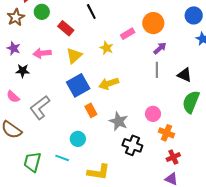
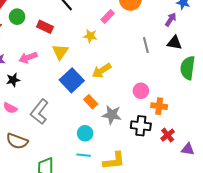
purple arrow: (160, 48) -> (171, 19), moved
pink circle: (153, 114) -> (141, 91), moved
gray star: (119, 121) -> (112, 115), moved
orange cross: (167, 133) -> (159, 106), moved
red cross: (173, 157) -> (168, 135), moved
cyan line: (62, 158) -> (84, 155), moved

